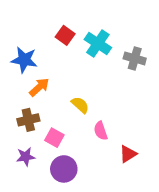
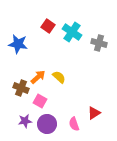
orange arrow: (39, 87) -> (38, 77), moved
brown cross: (28, 120) -> (21, 88), turned 35
pink semicircle: (101, 131) -> (74, 124), moved
purple star: (26, 157) -> (25, 121), moved

